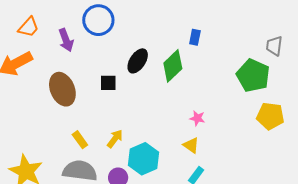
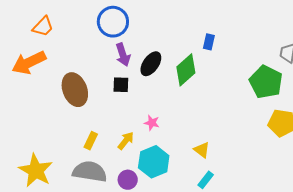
purple arrow: (66, 40) -> (123, 55), moved
pink star: (197, 118) -> (152, 123), moved
yellow rectangle: (80, 140) -> (91, 141), turned 60

